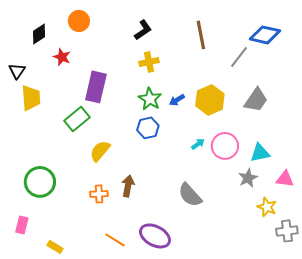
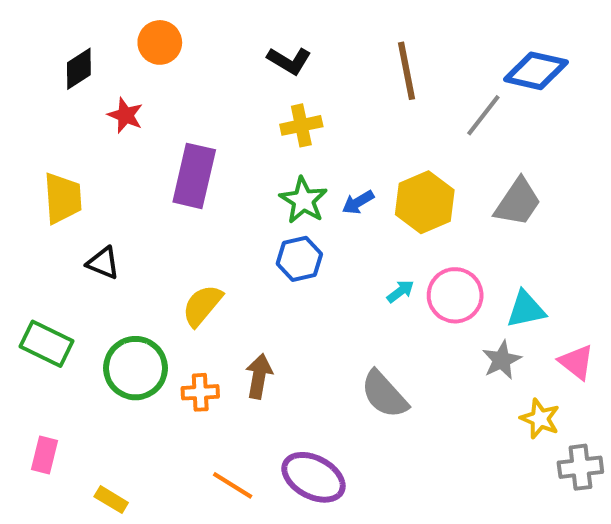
black L-shape: (143, 30) -> (289, 61), turned 65
black triangle: (17, 71) -> (103, 263), moved, turned -42
green rectangle: (77, 119) -> (47, 344), moved, turned 65
pink triangle: (285, 179) -> (576, 362), turned 30
green circle: (40, 182) -> (136, 368), moved

